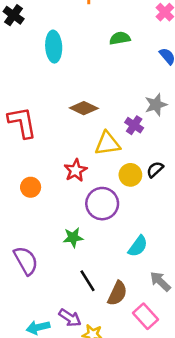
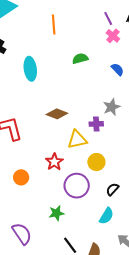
purple cross: (134, 125) -> (96, 124), turned -32
black semicircle: (155, 169) -> (112, 189), moved

